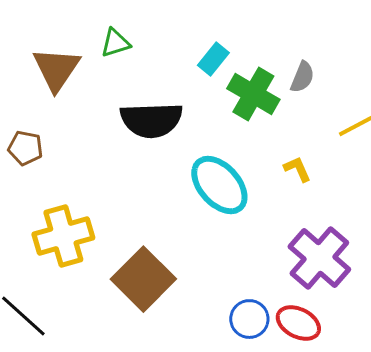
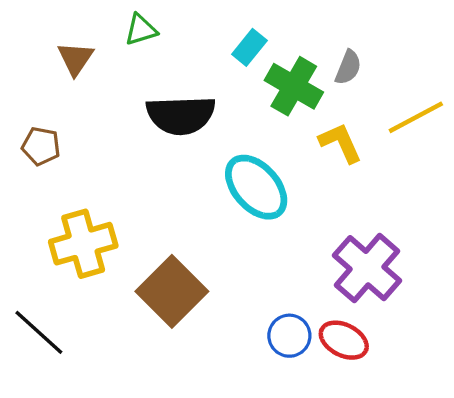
brown triangle: (56, 69) -> (75, 59), size x0.7
yellow L-shape: (297, 169) -> (340, 143), moved, size x1.4

